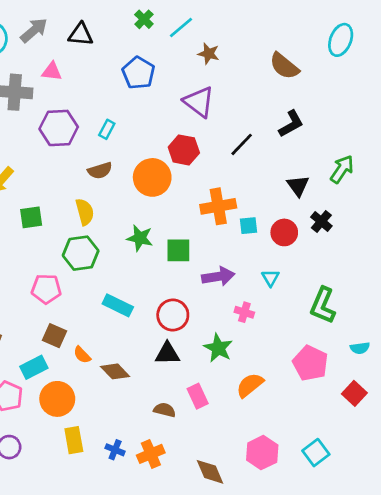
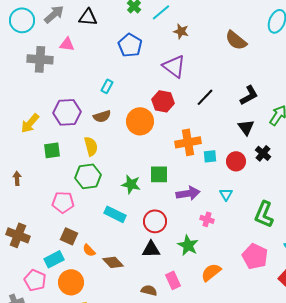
black L-shape: (291, 124) -> (249, 95), moved
purple hexagon: (59, 128) -> (67, 112), moved
green star: (140, 238) -> (131, 184), moved

